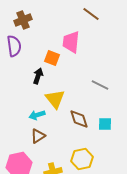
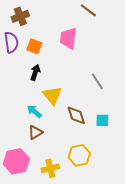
orange square: (52, 58) -> (34, 46), moved
gray line: (100, 85) -> (97, 81), turned 30
cyan arrow: (37, 115) -> (34, 111), turned 56

